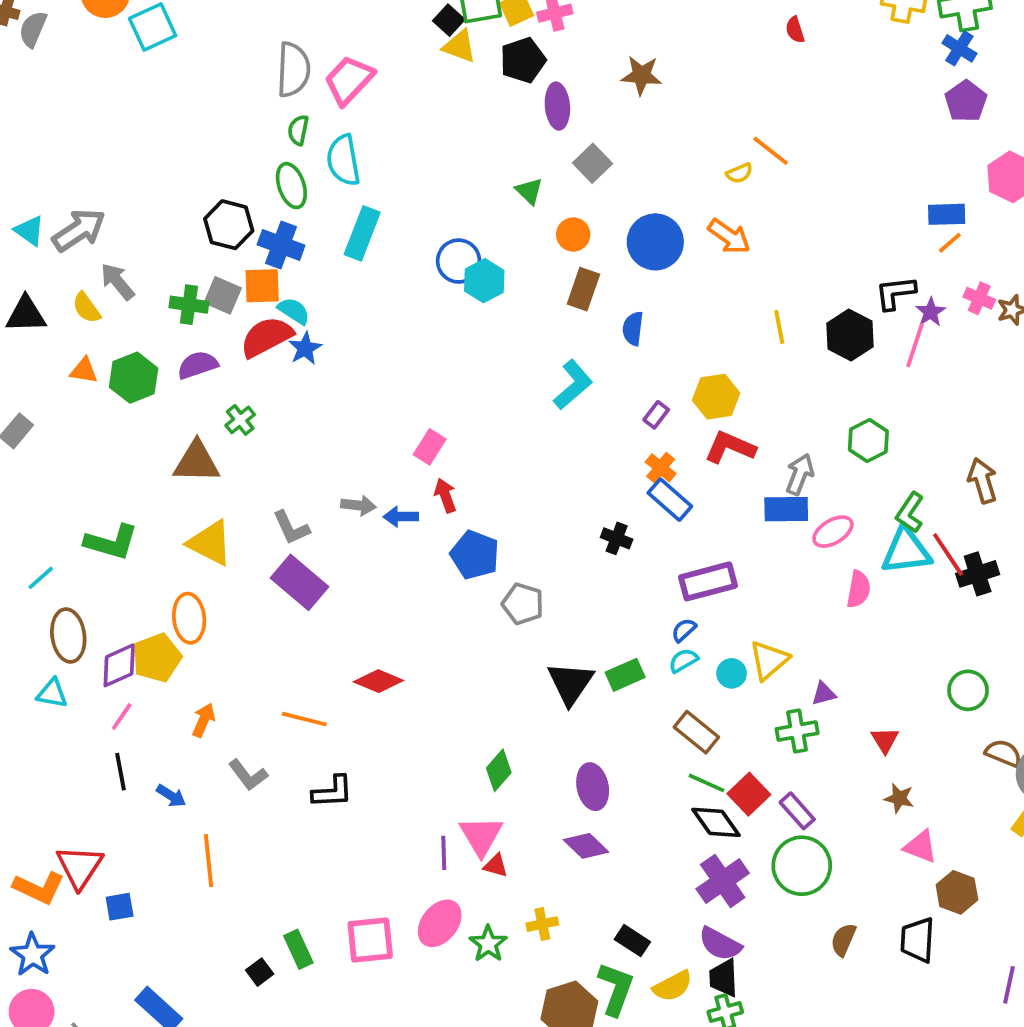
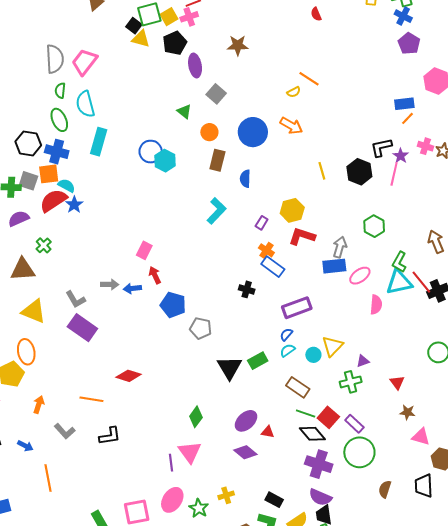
purple ellipse: (593, 787) -> (246, 421), turned 65
red triangle: (496, 865) -> (268, 432), moved
purple cross: (723, 881) -> (319, 464), turned -32

